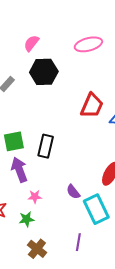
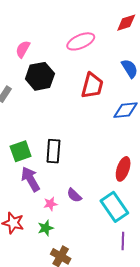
red trapezoid: (92, 106) -> (92, 86), moved
purple semicircle: (73, 192) -> (74, 195), moved
purple line: (78, 242) -> (123, 241), moved

